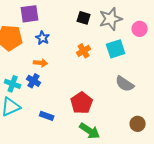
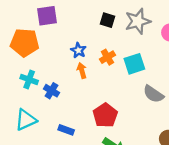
blue star: (43, 38) -> (78, 50), moved
cyan square: (116, 49) -> (134, 64), moved
orange arrow: (41, 63) -> (82, 71), moved, turned -112
cyan cross: (13, 84) -> (29, 79), moved

